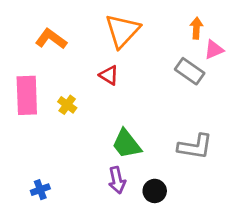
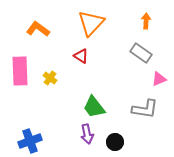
pink triangle: (214, 50) -> (159, 79), moved
blue cross: (40, 190) -> (30, 141), size x1.6

